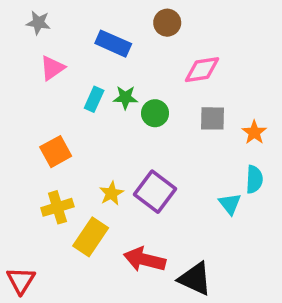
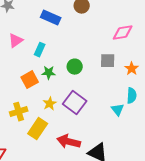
pink triangle: (52, 68) -> (16, 41), moved
pink diamond: (202, 70) -> (123, 33), moved
green star: (125, 98) -> (49, 73), moved
green circle: (155, 113) -> (75, 67), moved
orange square: (56, 152) -> (30, 80), moved

